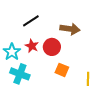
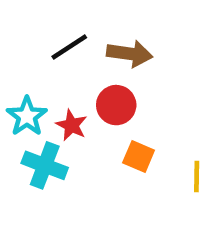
brown arrow: (70, 29) -> (130, 54), moved
red star: (32, 46) -> (72, 125), moved

